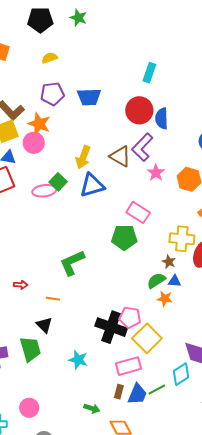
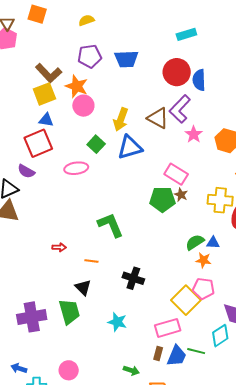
cyan rectangle: (149, 73) -> (186, 34), turned 54
pink circle: (34, 143) -> (83, 106), moved
pink ellipse: (44, 191) -> (76, 168), moved
brown star: (169, 262) -> (181, 195), moved
green L-shape: (72, 263) -> (111, 225), turned 92
pink pentagon: (130, 317) -> (203, 288), moved
black cross: (111, 327) -> (133, 278), moved, size x0.7
green line: (157, 389) -> (196, 351), turned 42

